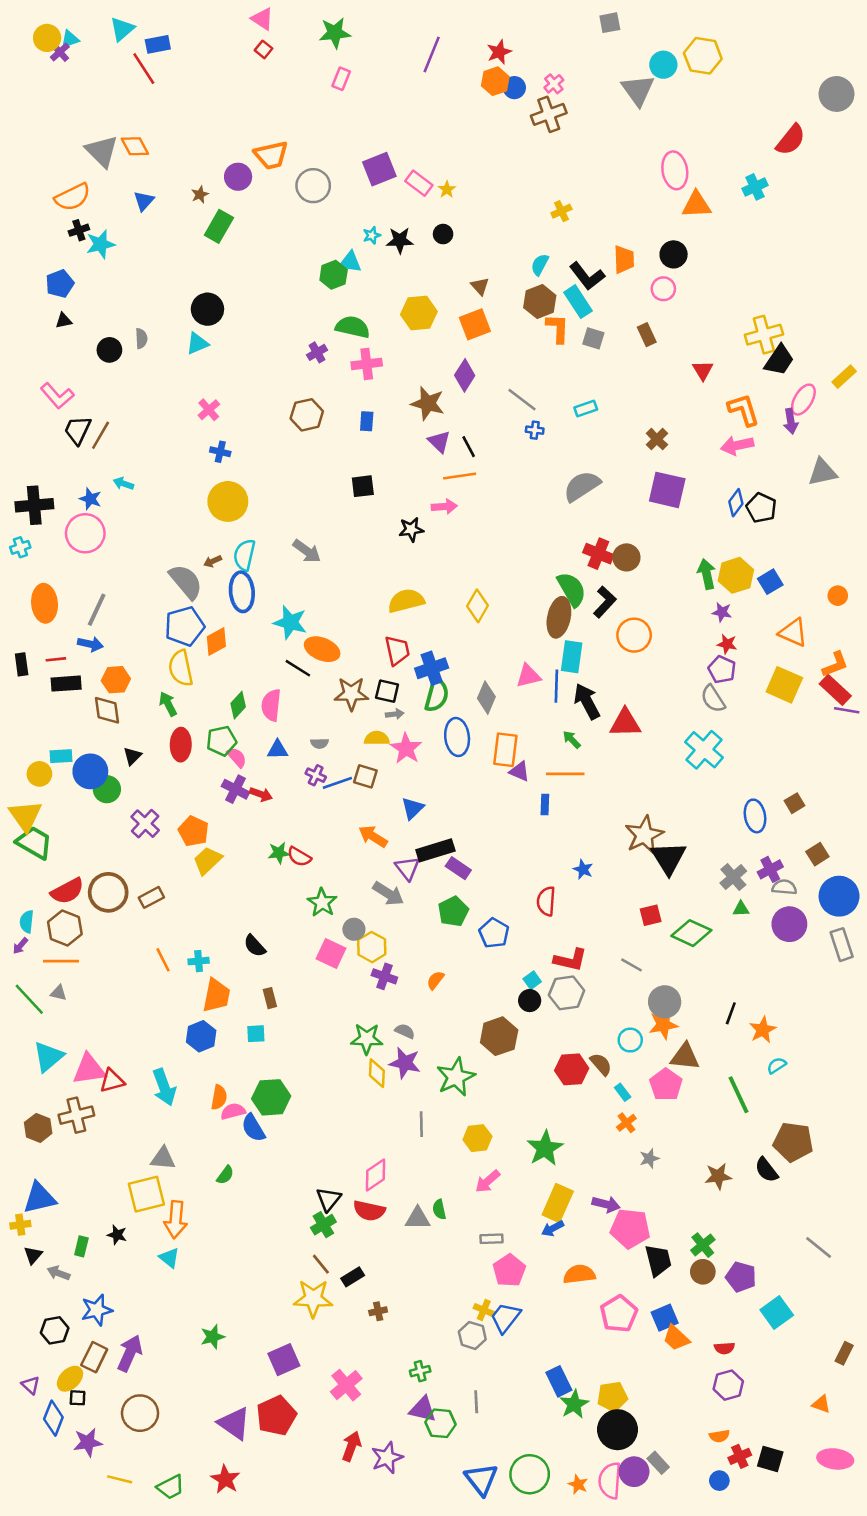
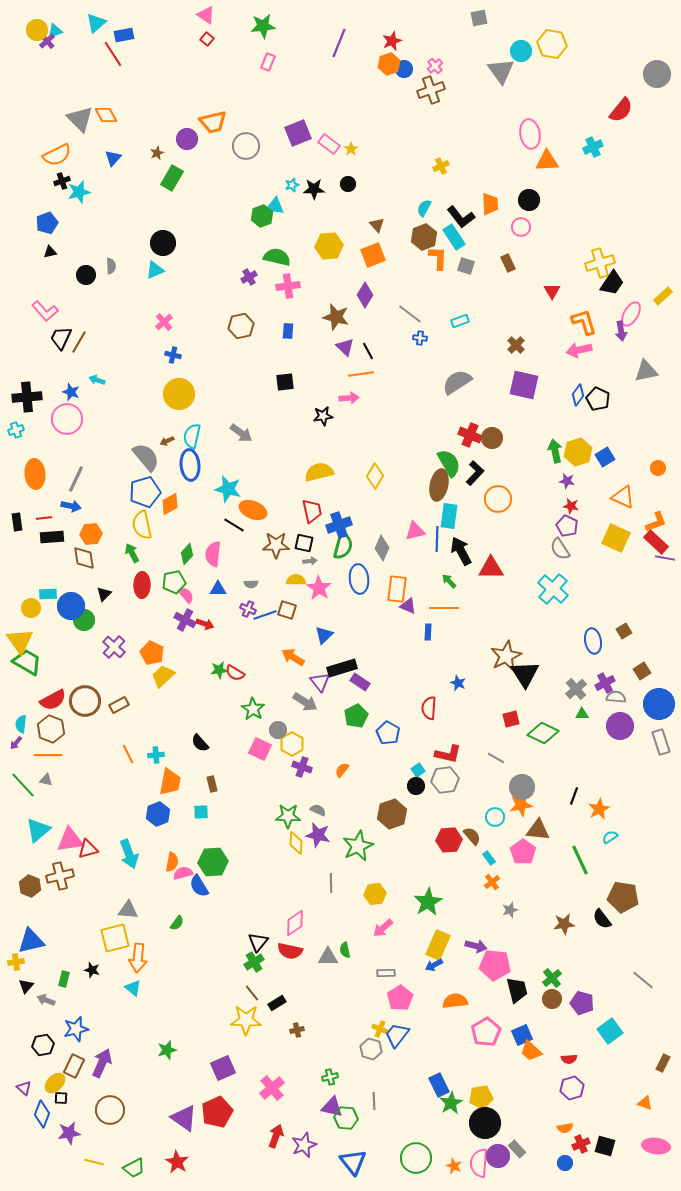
blue triangle: (481, 1479) -> (353, 1162), moved

